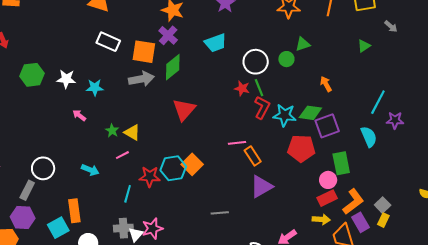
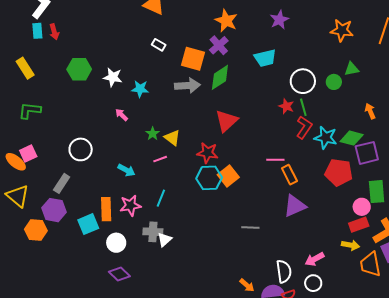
white rectangle: (108, 42) -> (159, 45), size x0.6
white circle: (43, 168) -> (81, 149), moved
red star: (150, 177) -> (208, 153), moved
pink star: (152, 229) -> (130, 205), moved

